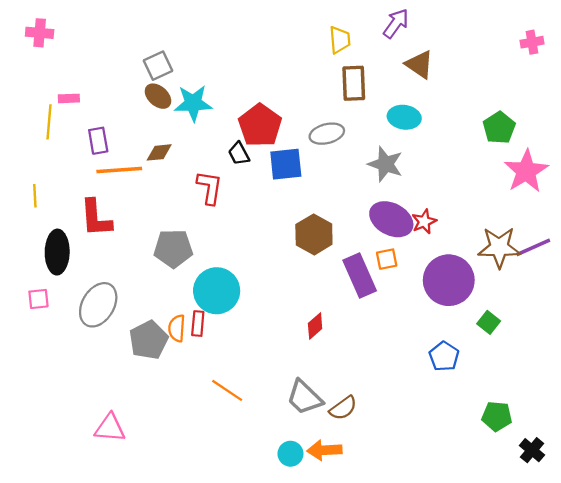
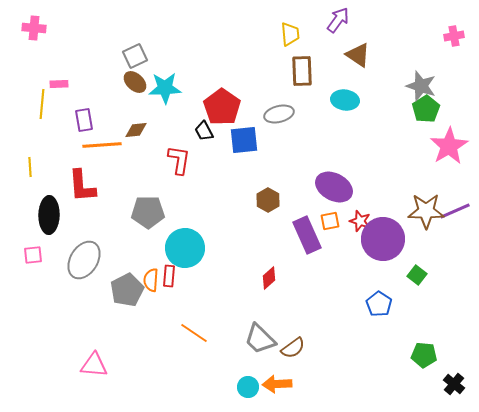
gray star: (385, 164) -> (421, 86), moved
red star: (424, 222) -> (360, 221), moved, turned -30
brown hexagon: (314, 234) -> (268, 200), size x0.7

